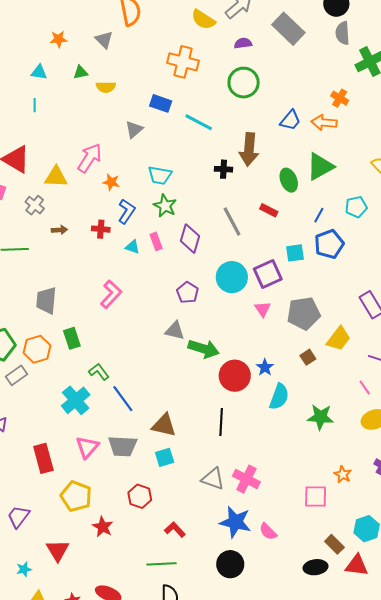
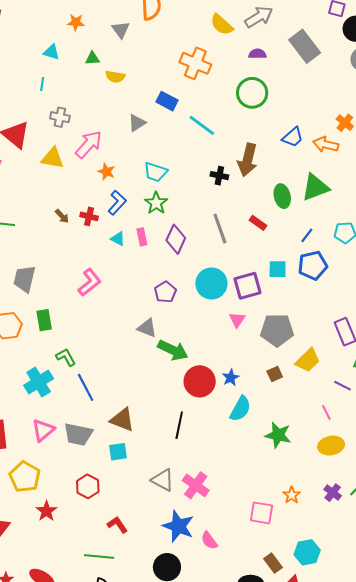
gray cross: (35, 205) -> (60, 117), moved, turned -36
brown arrow: (59, 230) -> (62, 216), moved, turned 42

